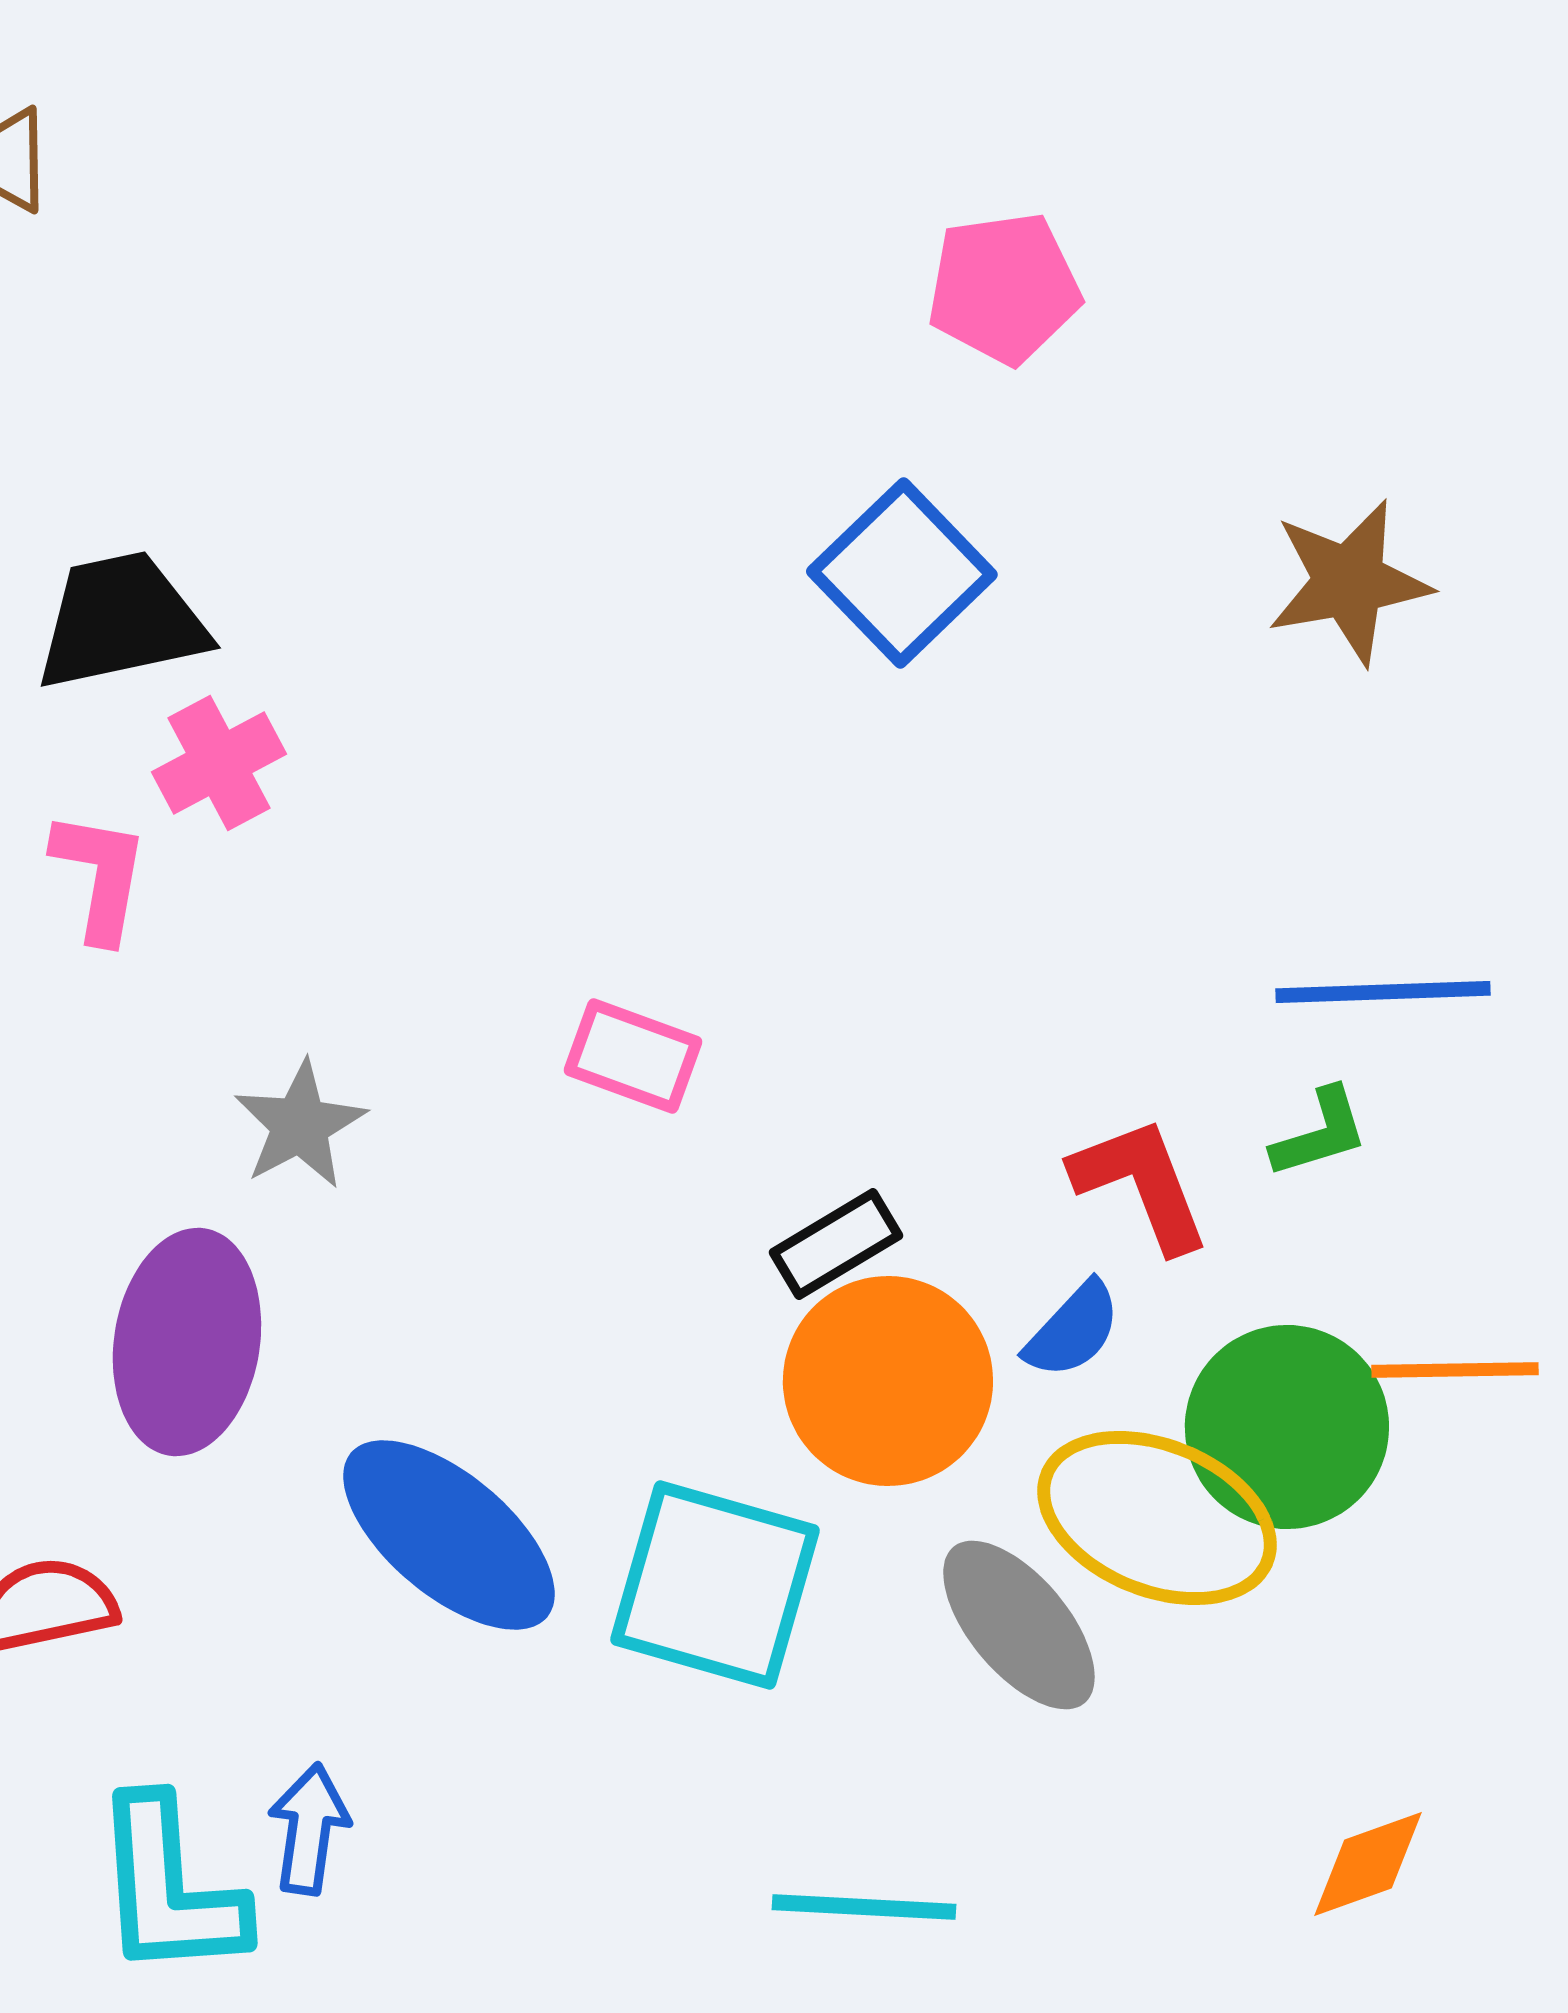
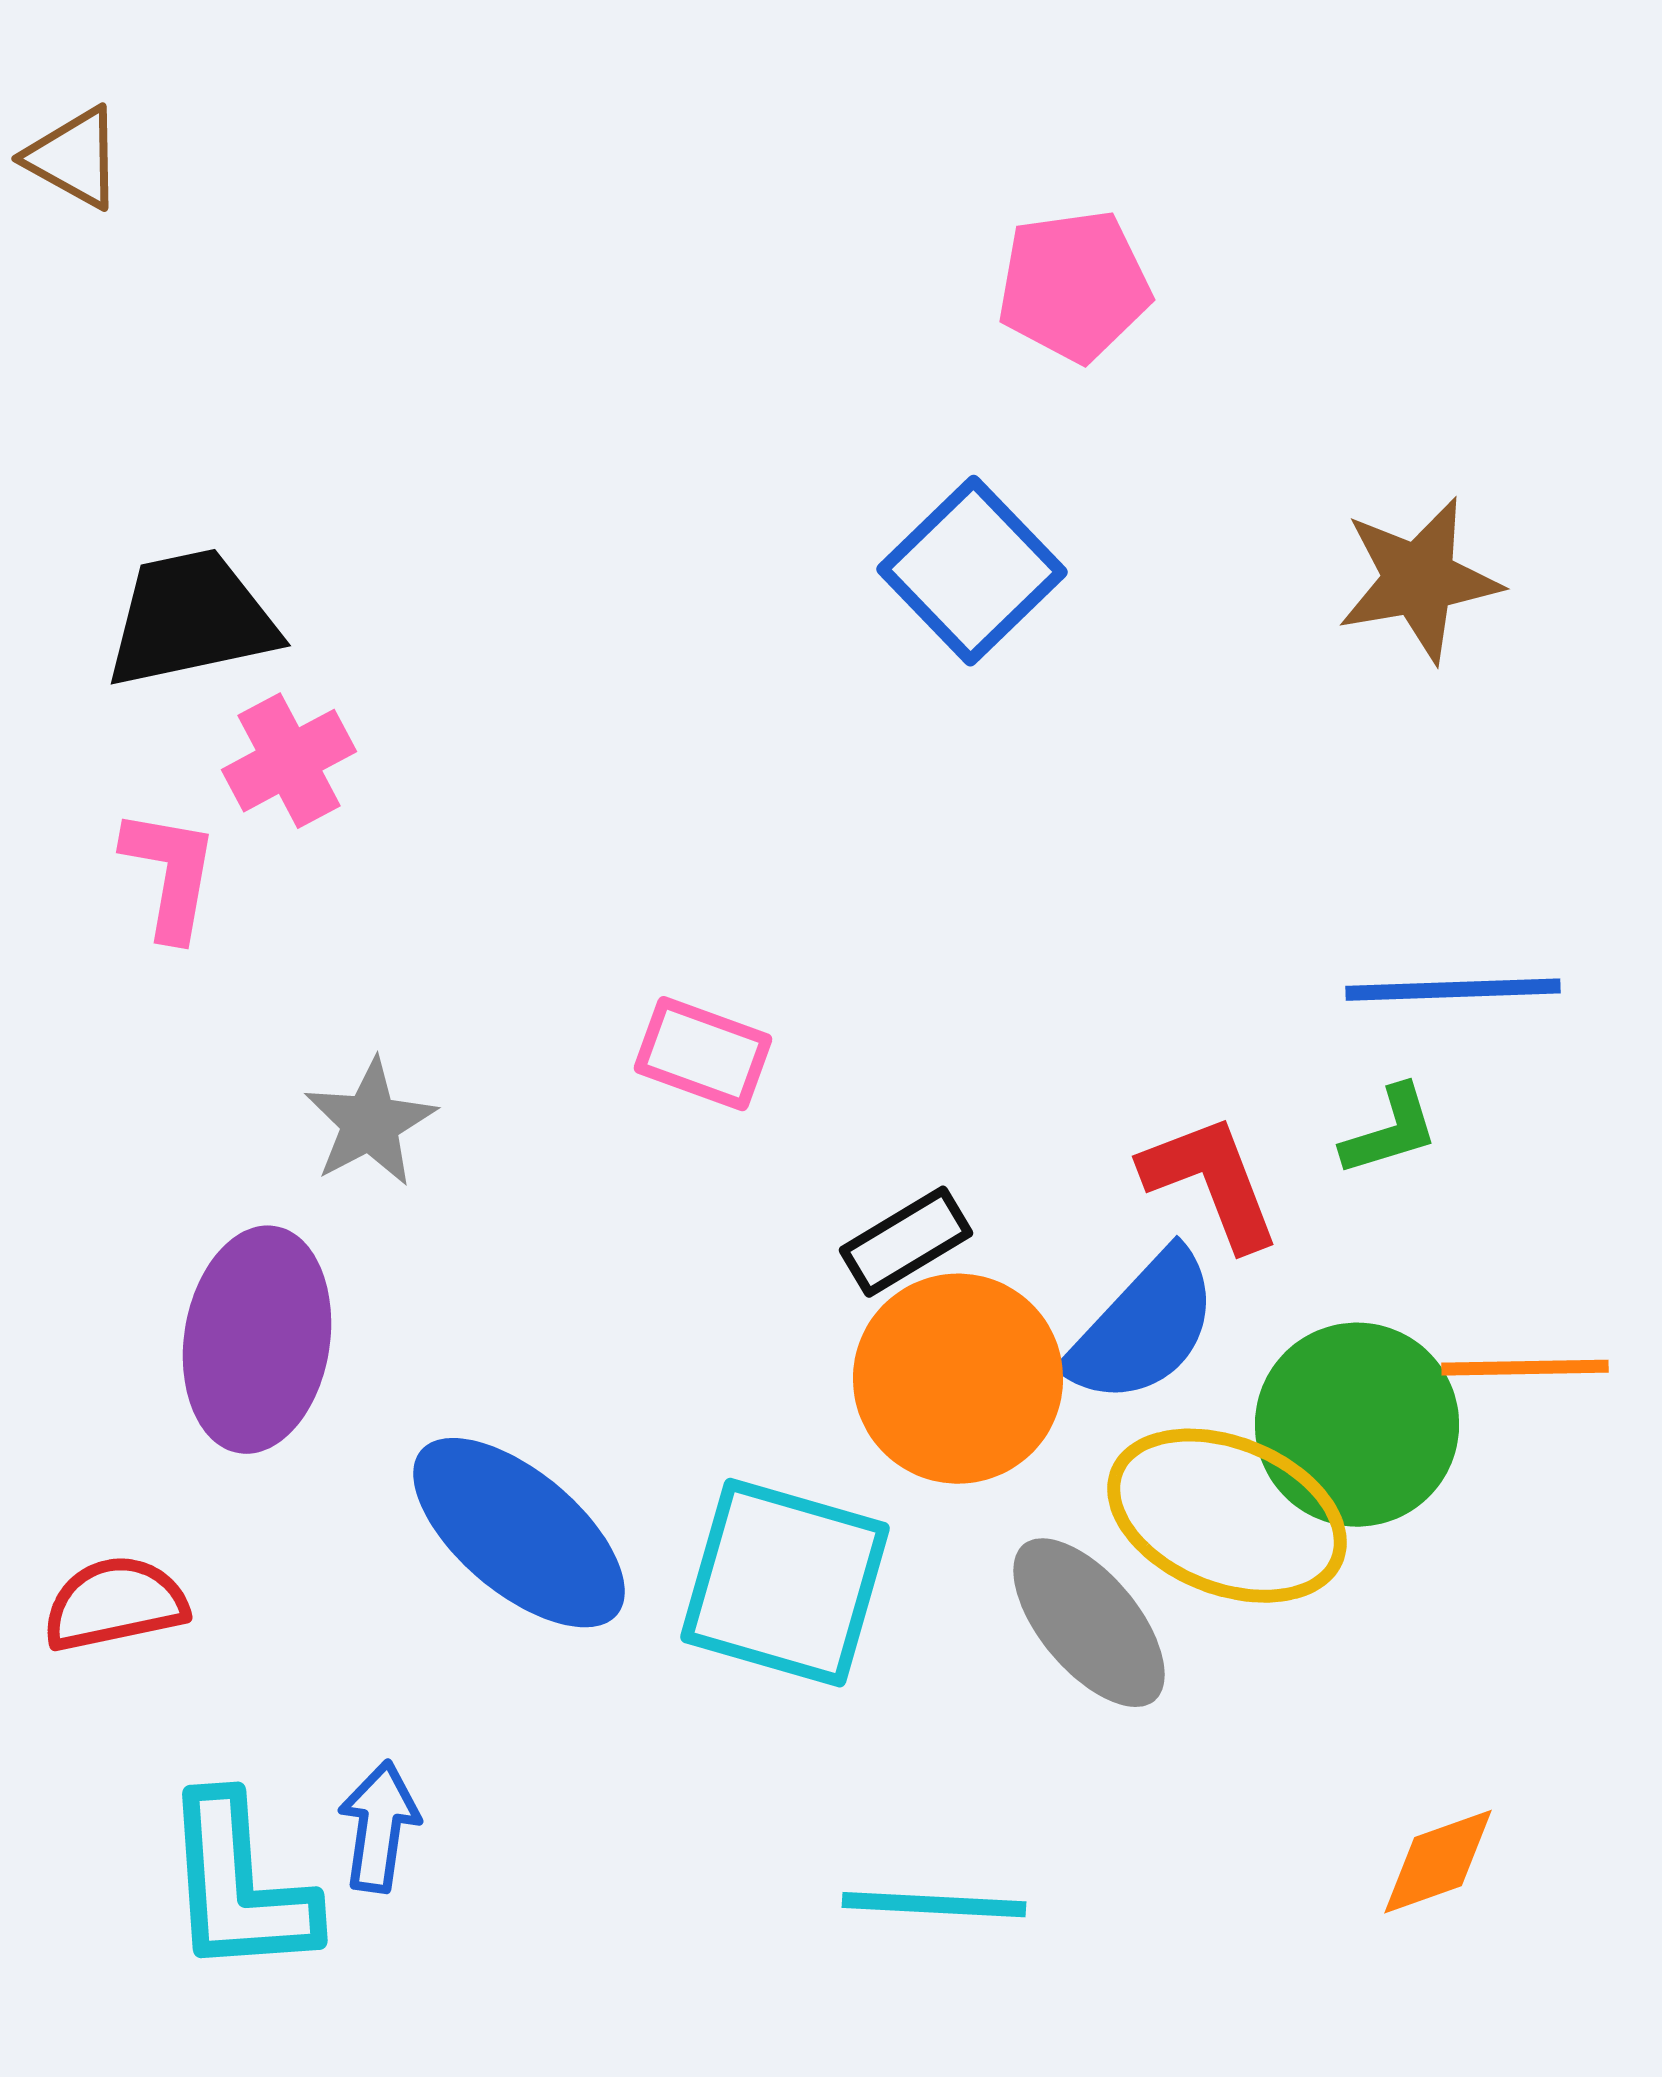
blue semicircle: (1073, 1330) -> (1143, 1328), size x1.6

